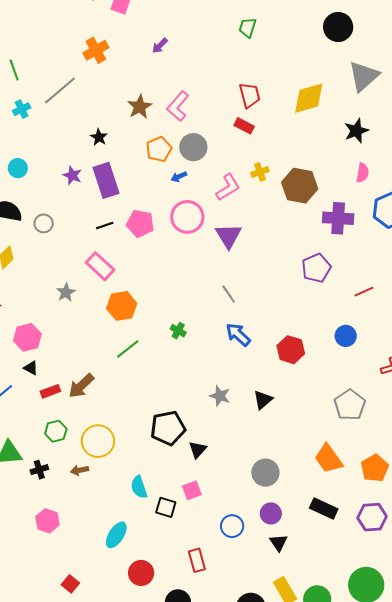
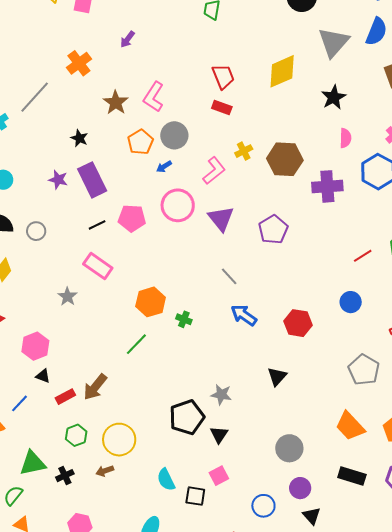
orange cross: (96, 50) -> (79, 63), moved
purple pentagon: (316, 268) -> (273, 230), moved
orange hexagon: (122, 306) -> (151, 302), moved
gray star: (220, 396) -> (221, 395), moved

